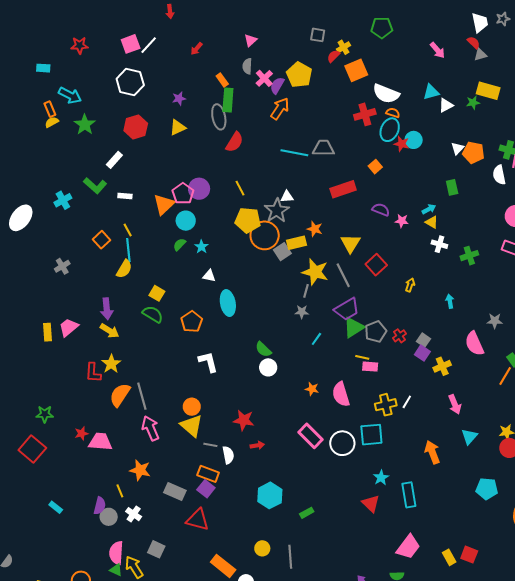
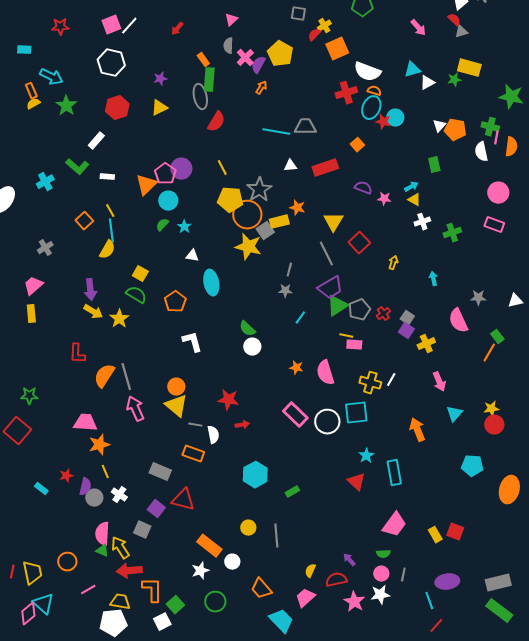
orange arrow: (280, 109) -> (261, 88), size x0.6
white triangle: (287, 197) -> (290, 166), moved
white cross: (439, 244) -> (422, 222), turned -35
yellow star: (315, 272) -> (248, 247), moved
pink trapezoid: (69, 327) -> (33, 286), moved
yellow star: (111, 364) -> (119, 319), moved
yellow cross: (386, 405) -> (370, 383), turned 30
red star: (81, 433) -> (66, 476), moved
orange star: (140, 470) -> (99, 445), moved, turned -30
purple square: (206, 489) -> (156, 509), moved

